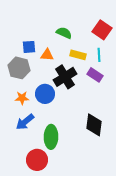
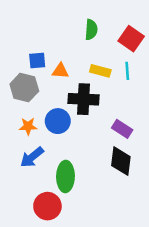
green semicircle: (64, 33) -> (91, 30), moved, turned 70
purple rectangle: (95, 75) -> (122, 129), moved
black cross: (65, 77) -> (84, 99), turned 35

